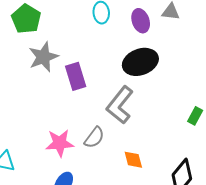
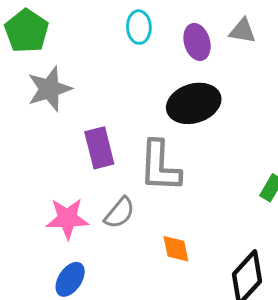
purple rectangle: (76, 76) -> (99, 148), moved
gray L-shape: (120, 105) -> (160, 166), turned -39

